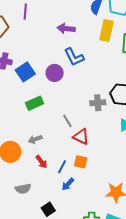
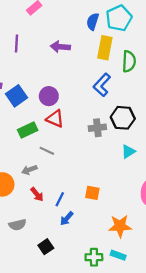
purple line: (25, 12) -> (16, 44), moved
blue L-shape: (74, 57) -> (102, 85), moved, turned 70
gray line: (67, 121) -> (47, 151), moved, turned -32
red triangle: (81, 137) -> (55, 119), moved
orange square: (81, 162) -> (92, 193), moved

